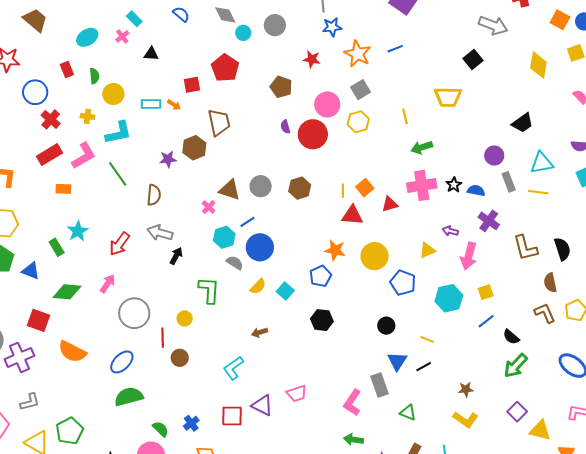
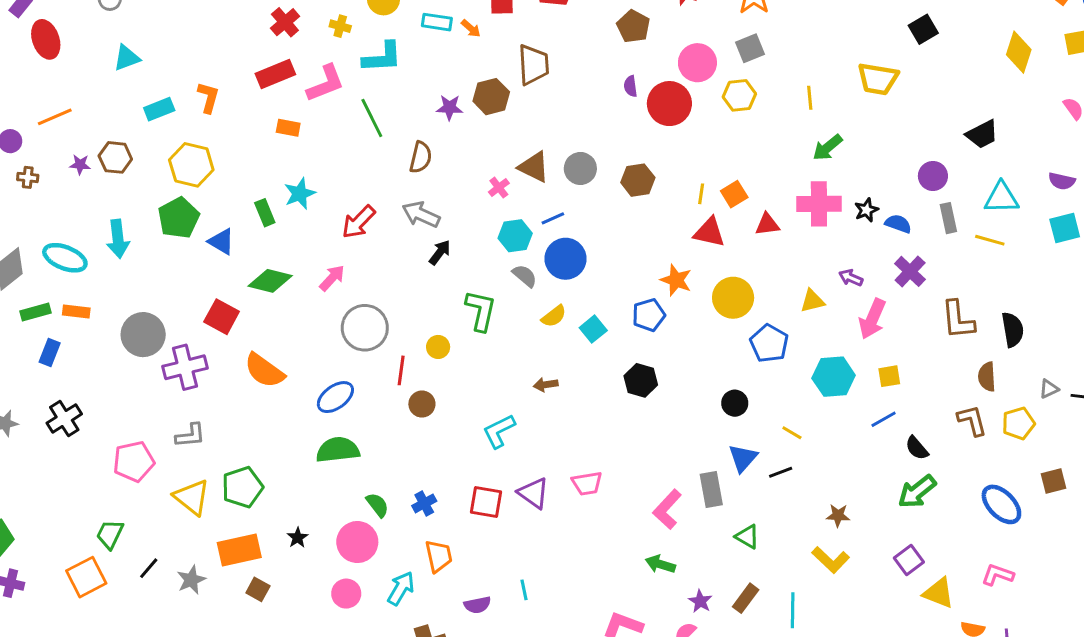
green arrow: (422, 147) -> (827, 148), turned -30

